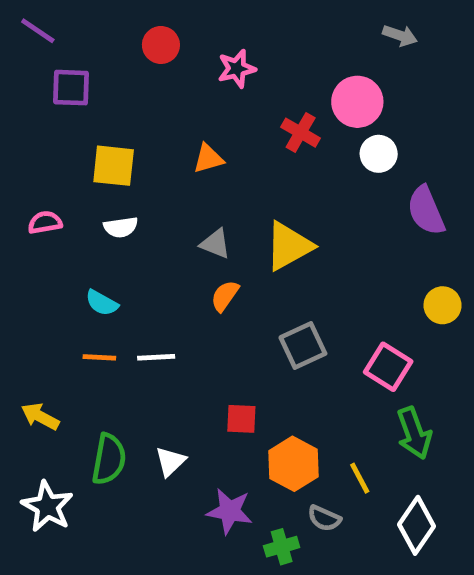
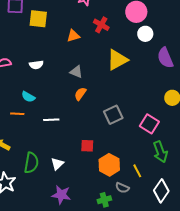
red cross: (301, 133) -> (101, 25), moved
yellow square: (114, 166) -> (38, 19), moved
yellow triangle: (289, 246) -> (117, 60), moved
orange line: (99, 357) -> (17, 114), moved
purple star: (230, 511) -> (61, 195), moved

